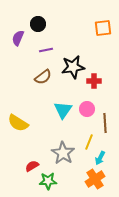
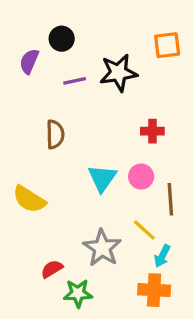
black star: (73, 67) -> (118, 73), moved
brown semicircle: (43, 77) -> (55, 134), moved, turned -54
yellow line: (89, 142) -> (144, 230), turned -70
orange cross: (95, 179) -> (154, 290), turned 36

